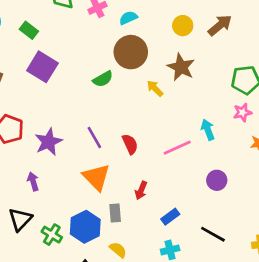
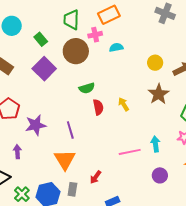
brown circle: (131, 52) -> (76, 51), moved
brown star: (181, 67) -> (159, 94), moved
red semicircle: (130, 144) -> (98, 107), moved
purple circle: (217, 180) -> (160, 175), moved

